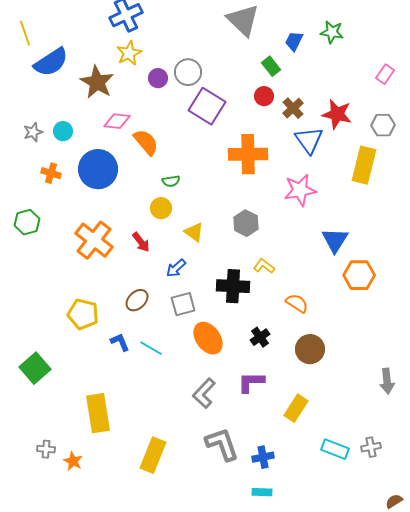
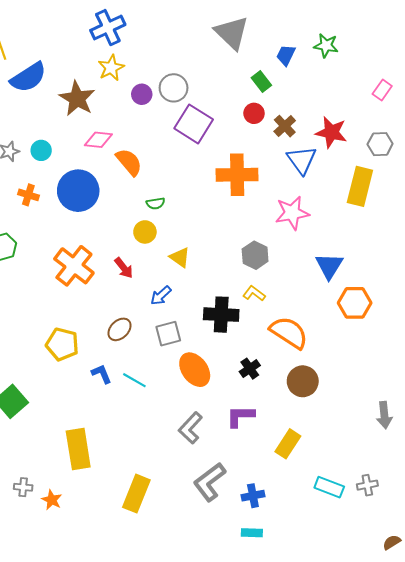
gray hexagon: (246, 223) -> (255, 255), moved
orange semicircle: (297, 303) -> (289, 333), size x1.6
gray L-shape: (222, 444) -> (210, 482), turned -108

